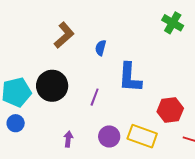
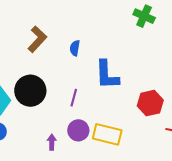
purple circle: (109, 136) -> (78, 130), moved
yellow rectangle: (142, 136) -> (107, 134), moved

